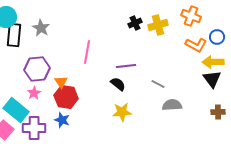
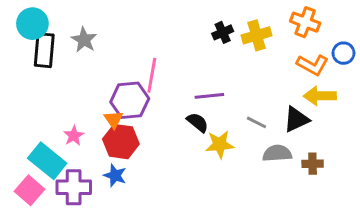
yellow arrow: (213, 62) -> (320, 96), moved
purple hexagon: (37, 69) -> (130, 100), moved
black triangle: (212, 79) -> (296, 119), moved, turned 42
yellow star: (122, 112) -> (220, 144), moved
brown cross: (218, 112) -> (313, 164), moved

